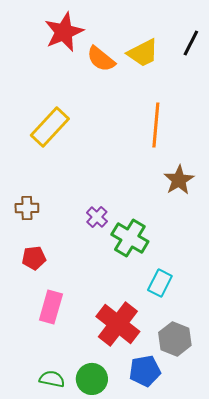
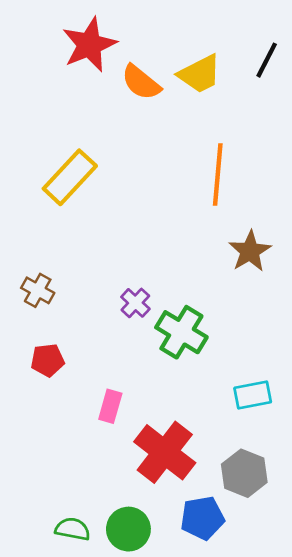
brown cross: (27, 208) -> (38, 290), turned 30
cyan rectangle: (160, 283) -> (253, 395), moved, turned 52
pink rectangle: (51, 307) -> (110, 406), moved, size x0.7

